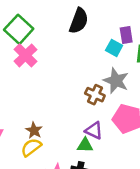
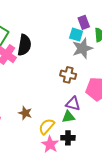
black semicircle: (79, 21) -> (24, 45), moved
gray star: (116, 81) -> (82, 48), moved, turned -30
yellow semicircle: (31, 147) -> (47, 126), moved

